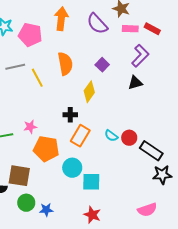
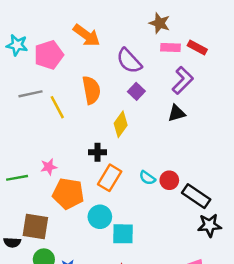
orange arrow: (61, 19) -> (86, 35), turned 120
purple semicircle: (97, 24) -> (129, 61), moved
pink pentagon: (30, 35) -> (49, 55), turned -30

